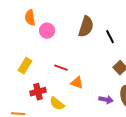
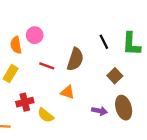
orange semicircle: (30, 18) -> (16, 45), moved
brown semicircle: (86, 27) -> (75, 59), moved
red line: (61, 68) -> (47, 66), moved

